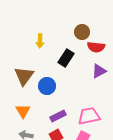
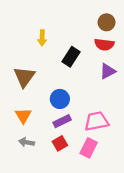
brown circle: (82, 32) -> (106, 22), moved
blue circle: (47, 86) -> (60, 99), moved

